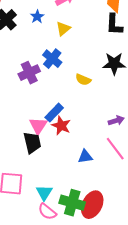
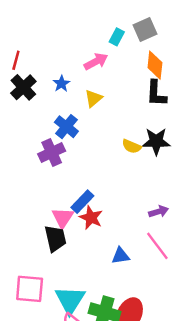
blue cross: (52, 59) -> (66, 127), moved
yellow semicircle: (83, 80) -> (132, 146), moved
cyan triangle: (44, 193) -> (70, 300), size x1.5

